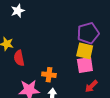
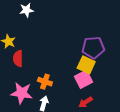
pink square: (85, 65) -> (83, 79), turned -30

